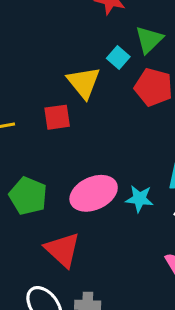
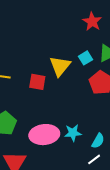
cyan star: (139, 199) -> (73, 133), moved, turned -30

